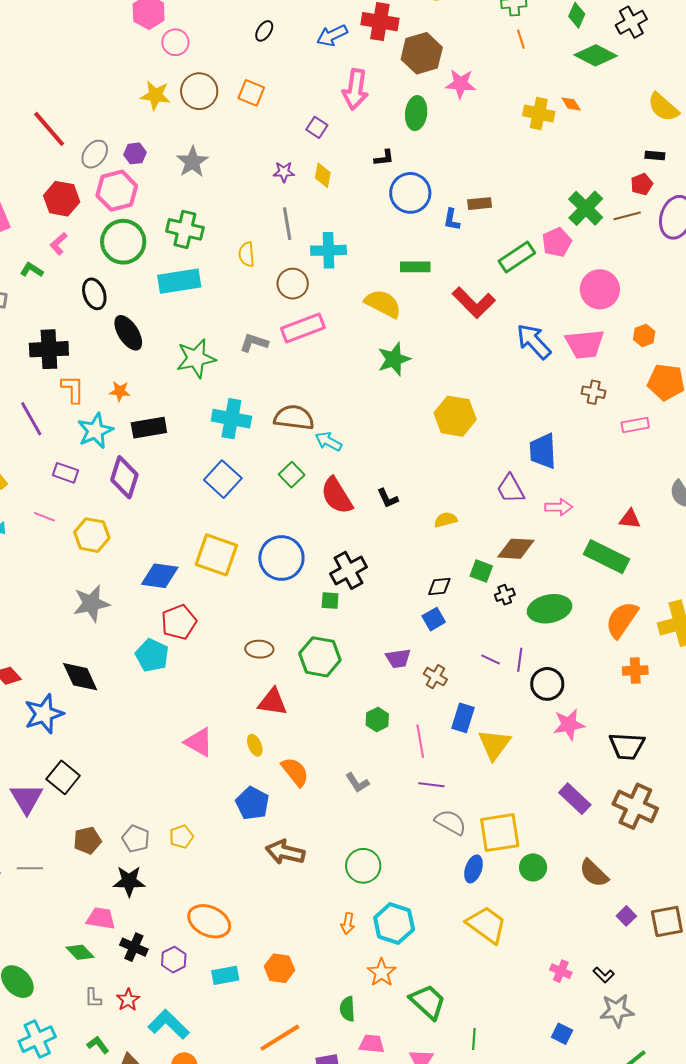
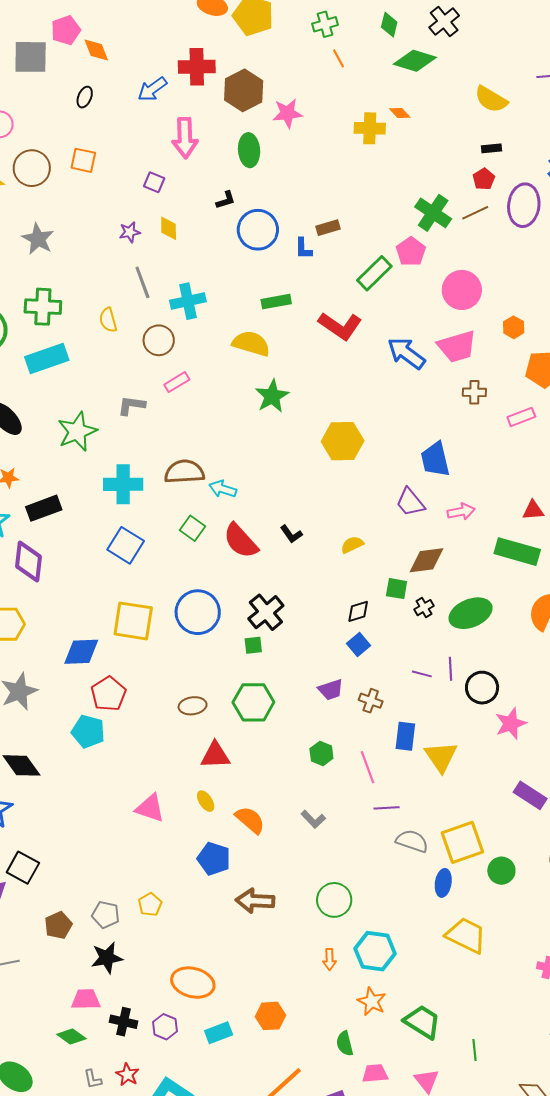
pink rectangle: (303, 328) -> (177, 382), size x0.6

